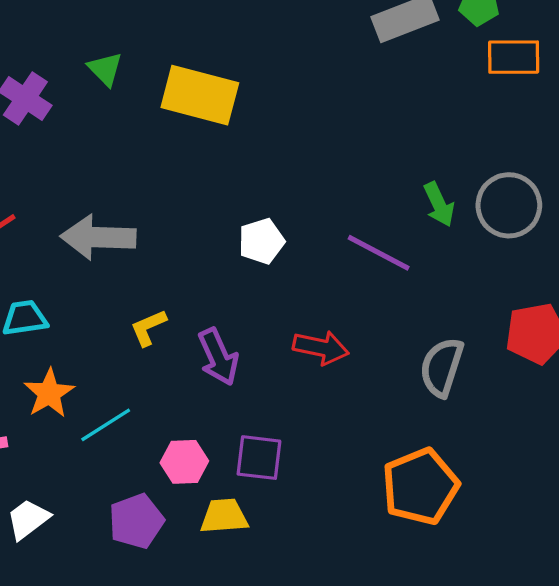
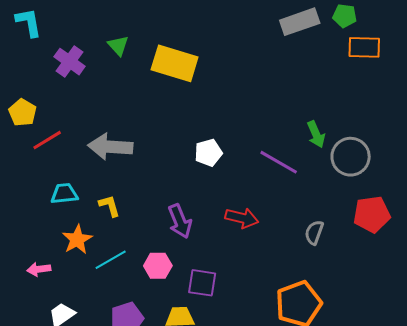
gray circle: (509, 205) -> (351, 157), moved
yellow L-shape: (148, 328) -> (110, 206), moved, turned 95
gray semicircle: (442, 367) -> (314, 232), size x0.7
pink hexagon: (184, 462) -> (158, 266), moved

